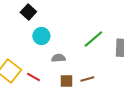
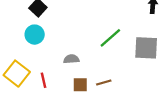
cyan circle: (41, 36) -> (35, 35), moved
red line: (33, 77) -> (43, 80), turned 48

